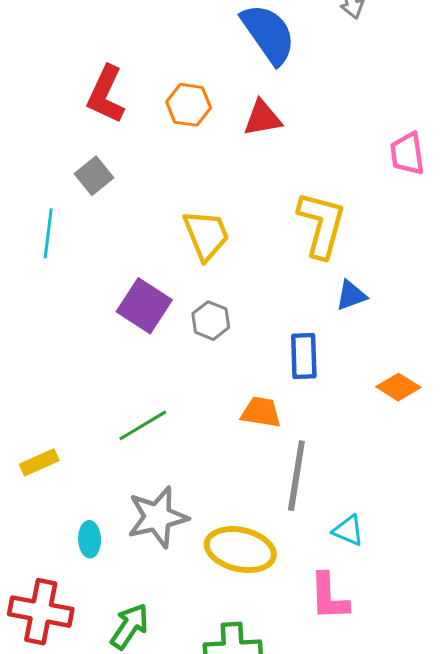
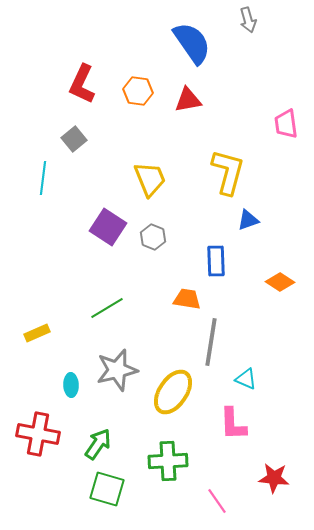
yellow ellipse: (240, 550) -> (173, 392), turned -69

